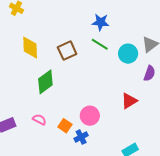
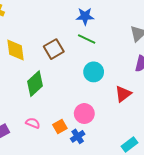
cyan circle: (128, 54) -> (94, 72), moved
orange square: (65, 126) -> (60, 127), turned 32

